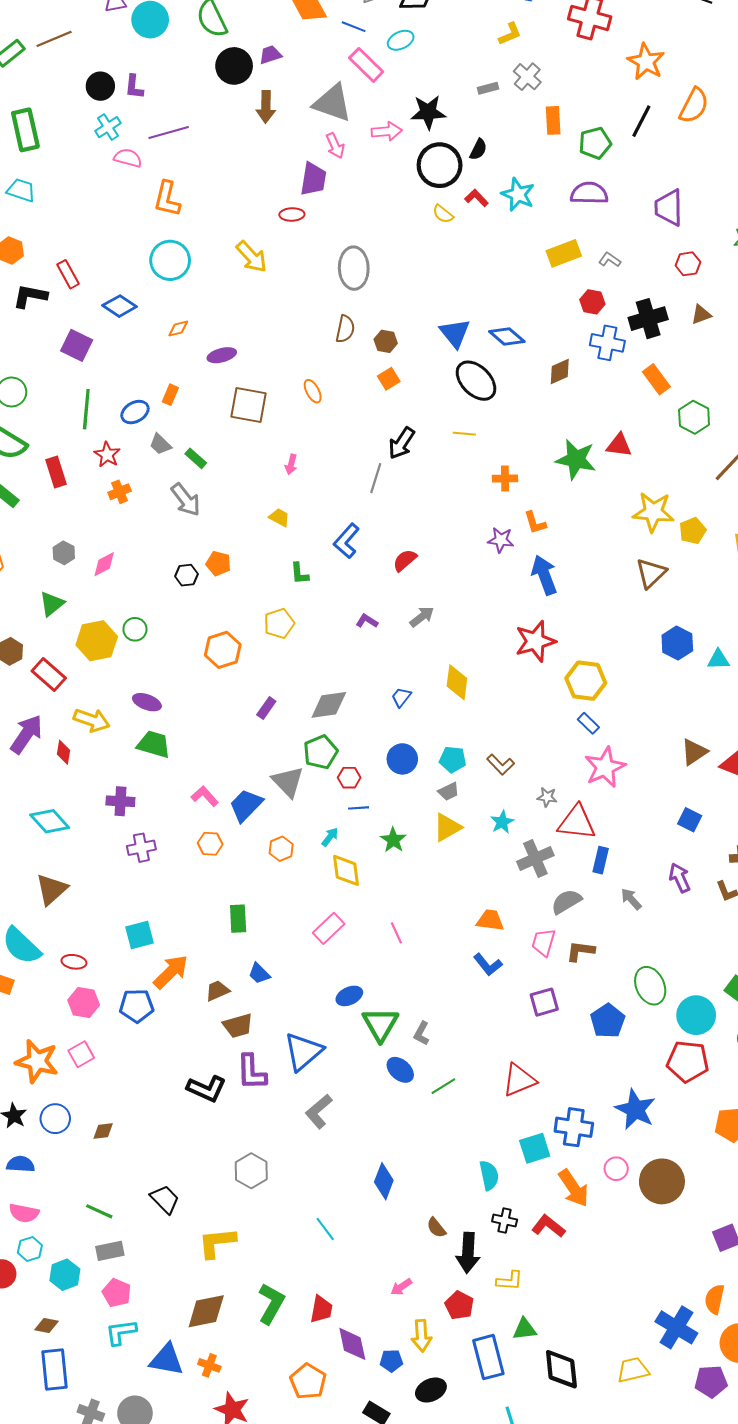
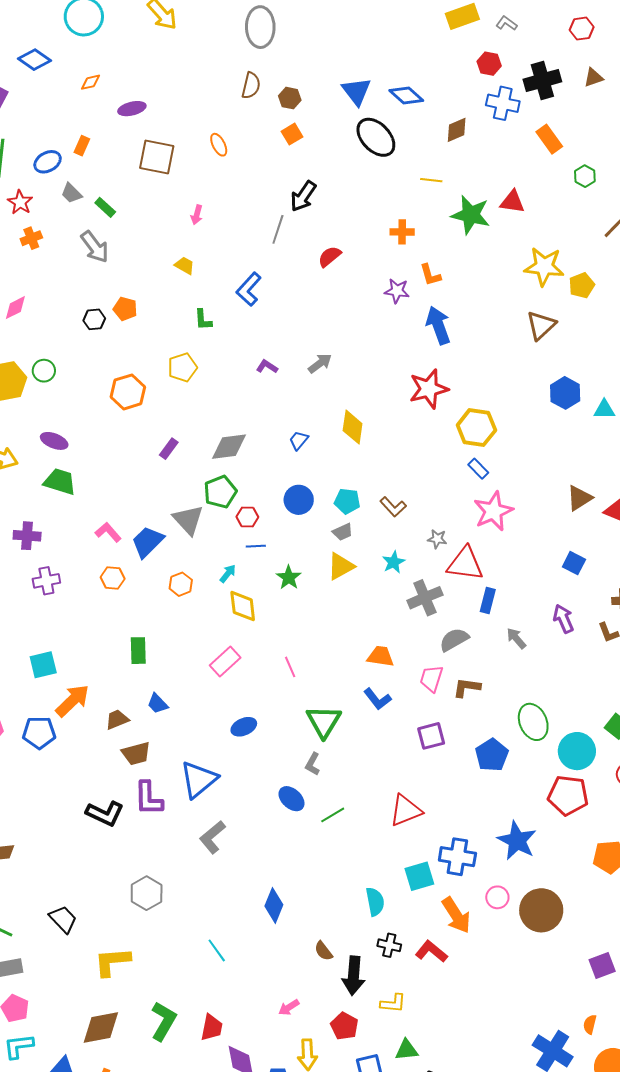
green hexagon: (694, 417) -> (585, 176), size x0.7
yellow line: (464, 434) -> (431, 180), moved
red semicircle: (405, 560) -> (330, 257), moved
green triangle: (380, 1024) -> (324, 721), moved
orange semicircle: (715, 1299) -> (590, 1024), size x0.7

